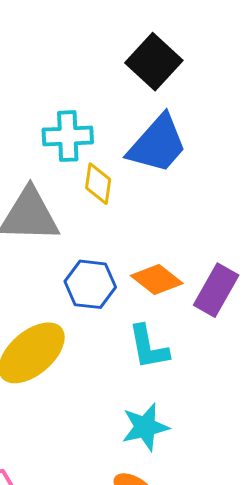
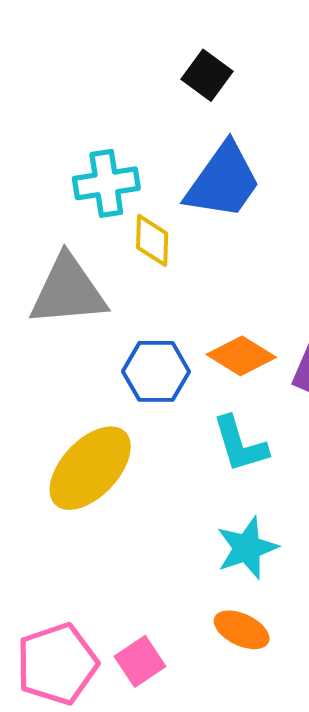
black square: (154, 62) -> (207, 75), size x0.7

